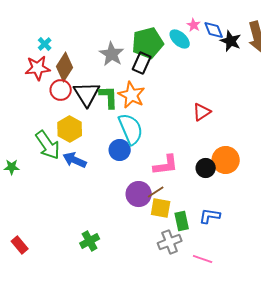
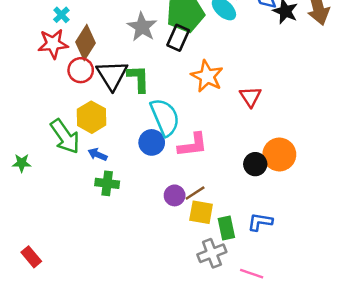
orange star: (132, 95) -> (207, 76), moved
red triangle: (202, 112) -> (250, 97), turned -30
blue arrow: (75, 160) -> (98, 154), size x0.7
pink L-shape: (166, 165) -> (193, 145), moved
purple circle: (139, 194) -> (175, 195), size x0.7
green cross: (90, 241) -> (107, 183), moved, turned 36

